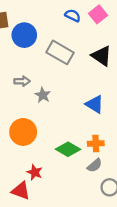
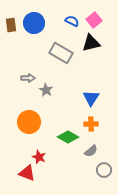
blue circle: (24, 35) -> (34, 23), moved
black triangle: (102, 56) -> (91, 43), moved, turned -48
blue triangle: (95, 104) -> (91, 98), turned 30
orange cross: (96, 143) -> (91, 124), moved

